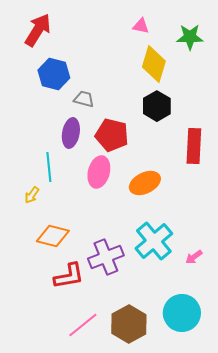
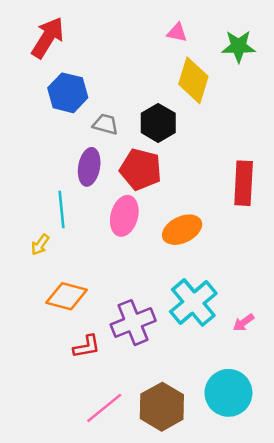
black hexagon: (157, 106) -> (158, 123), moved
red L-shape: (69, 276) -> (87, 346), size x0.7

